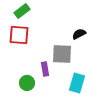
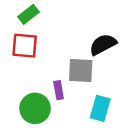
black semicircle: (79, 34) -> (103, 44), size x1.5
green circle: (27, 83) -> (35, 108), size x1.5

